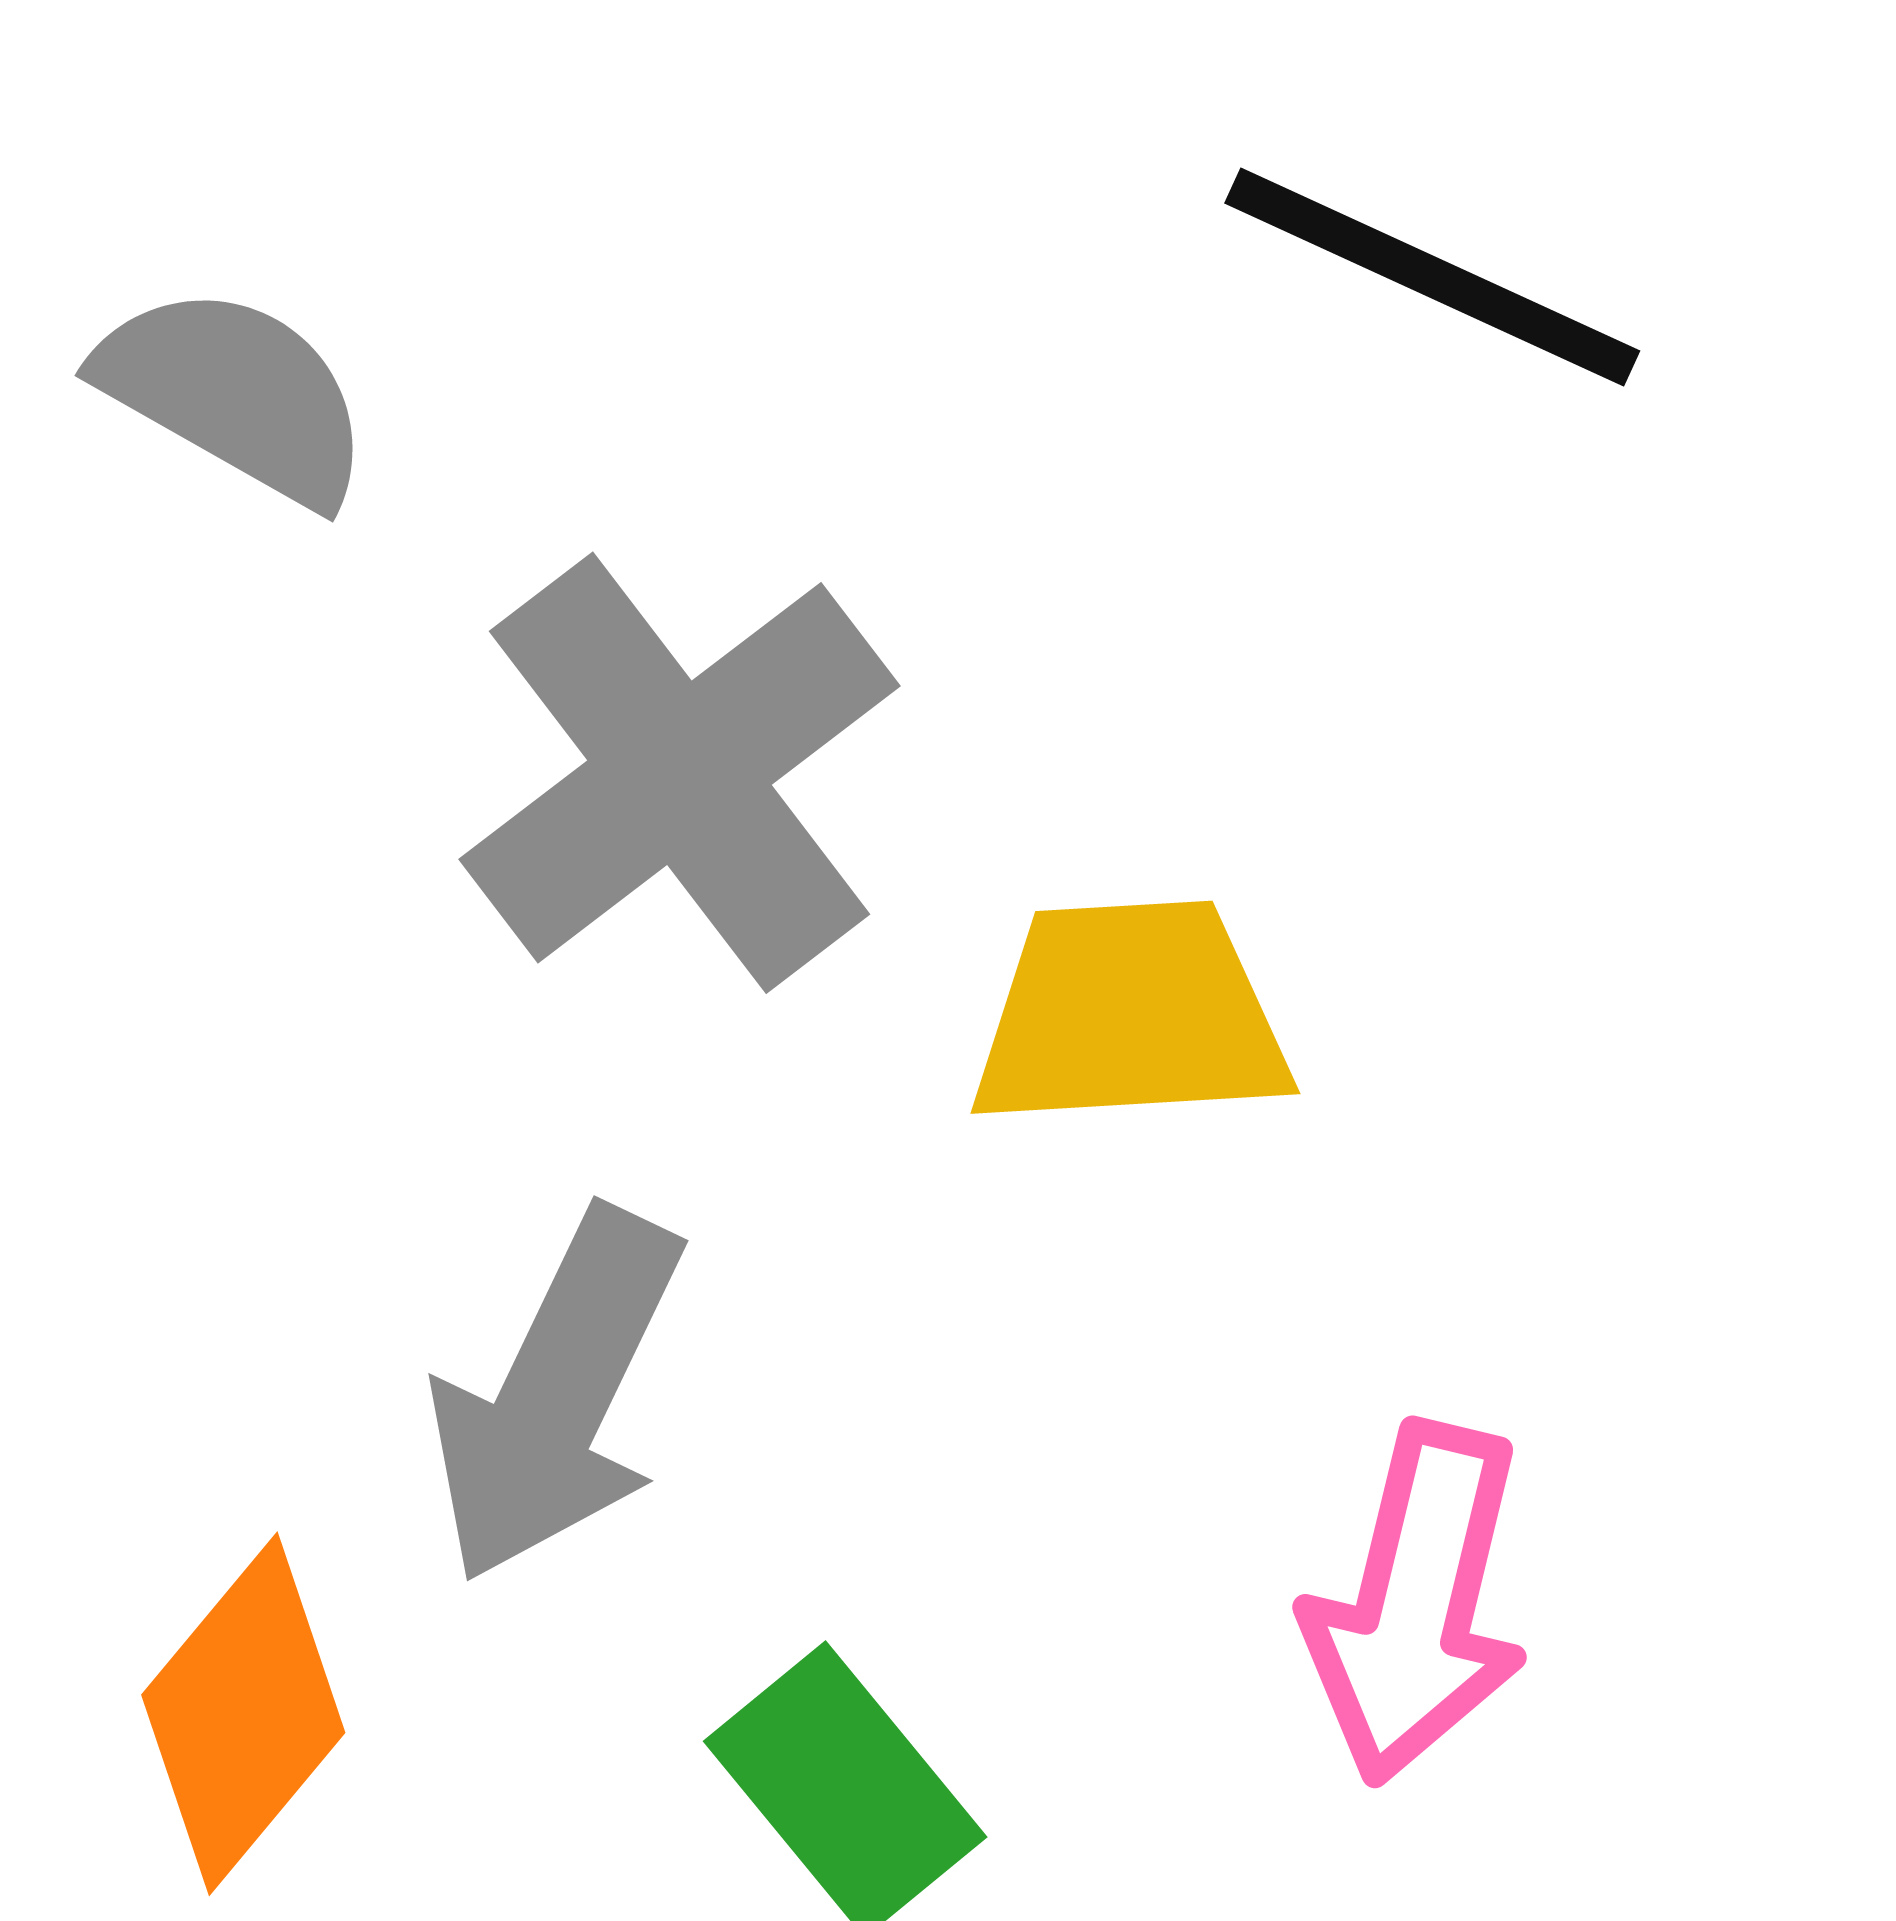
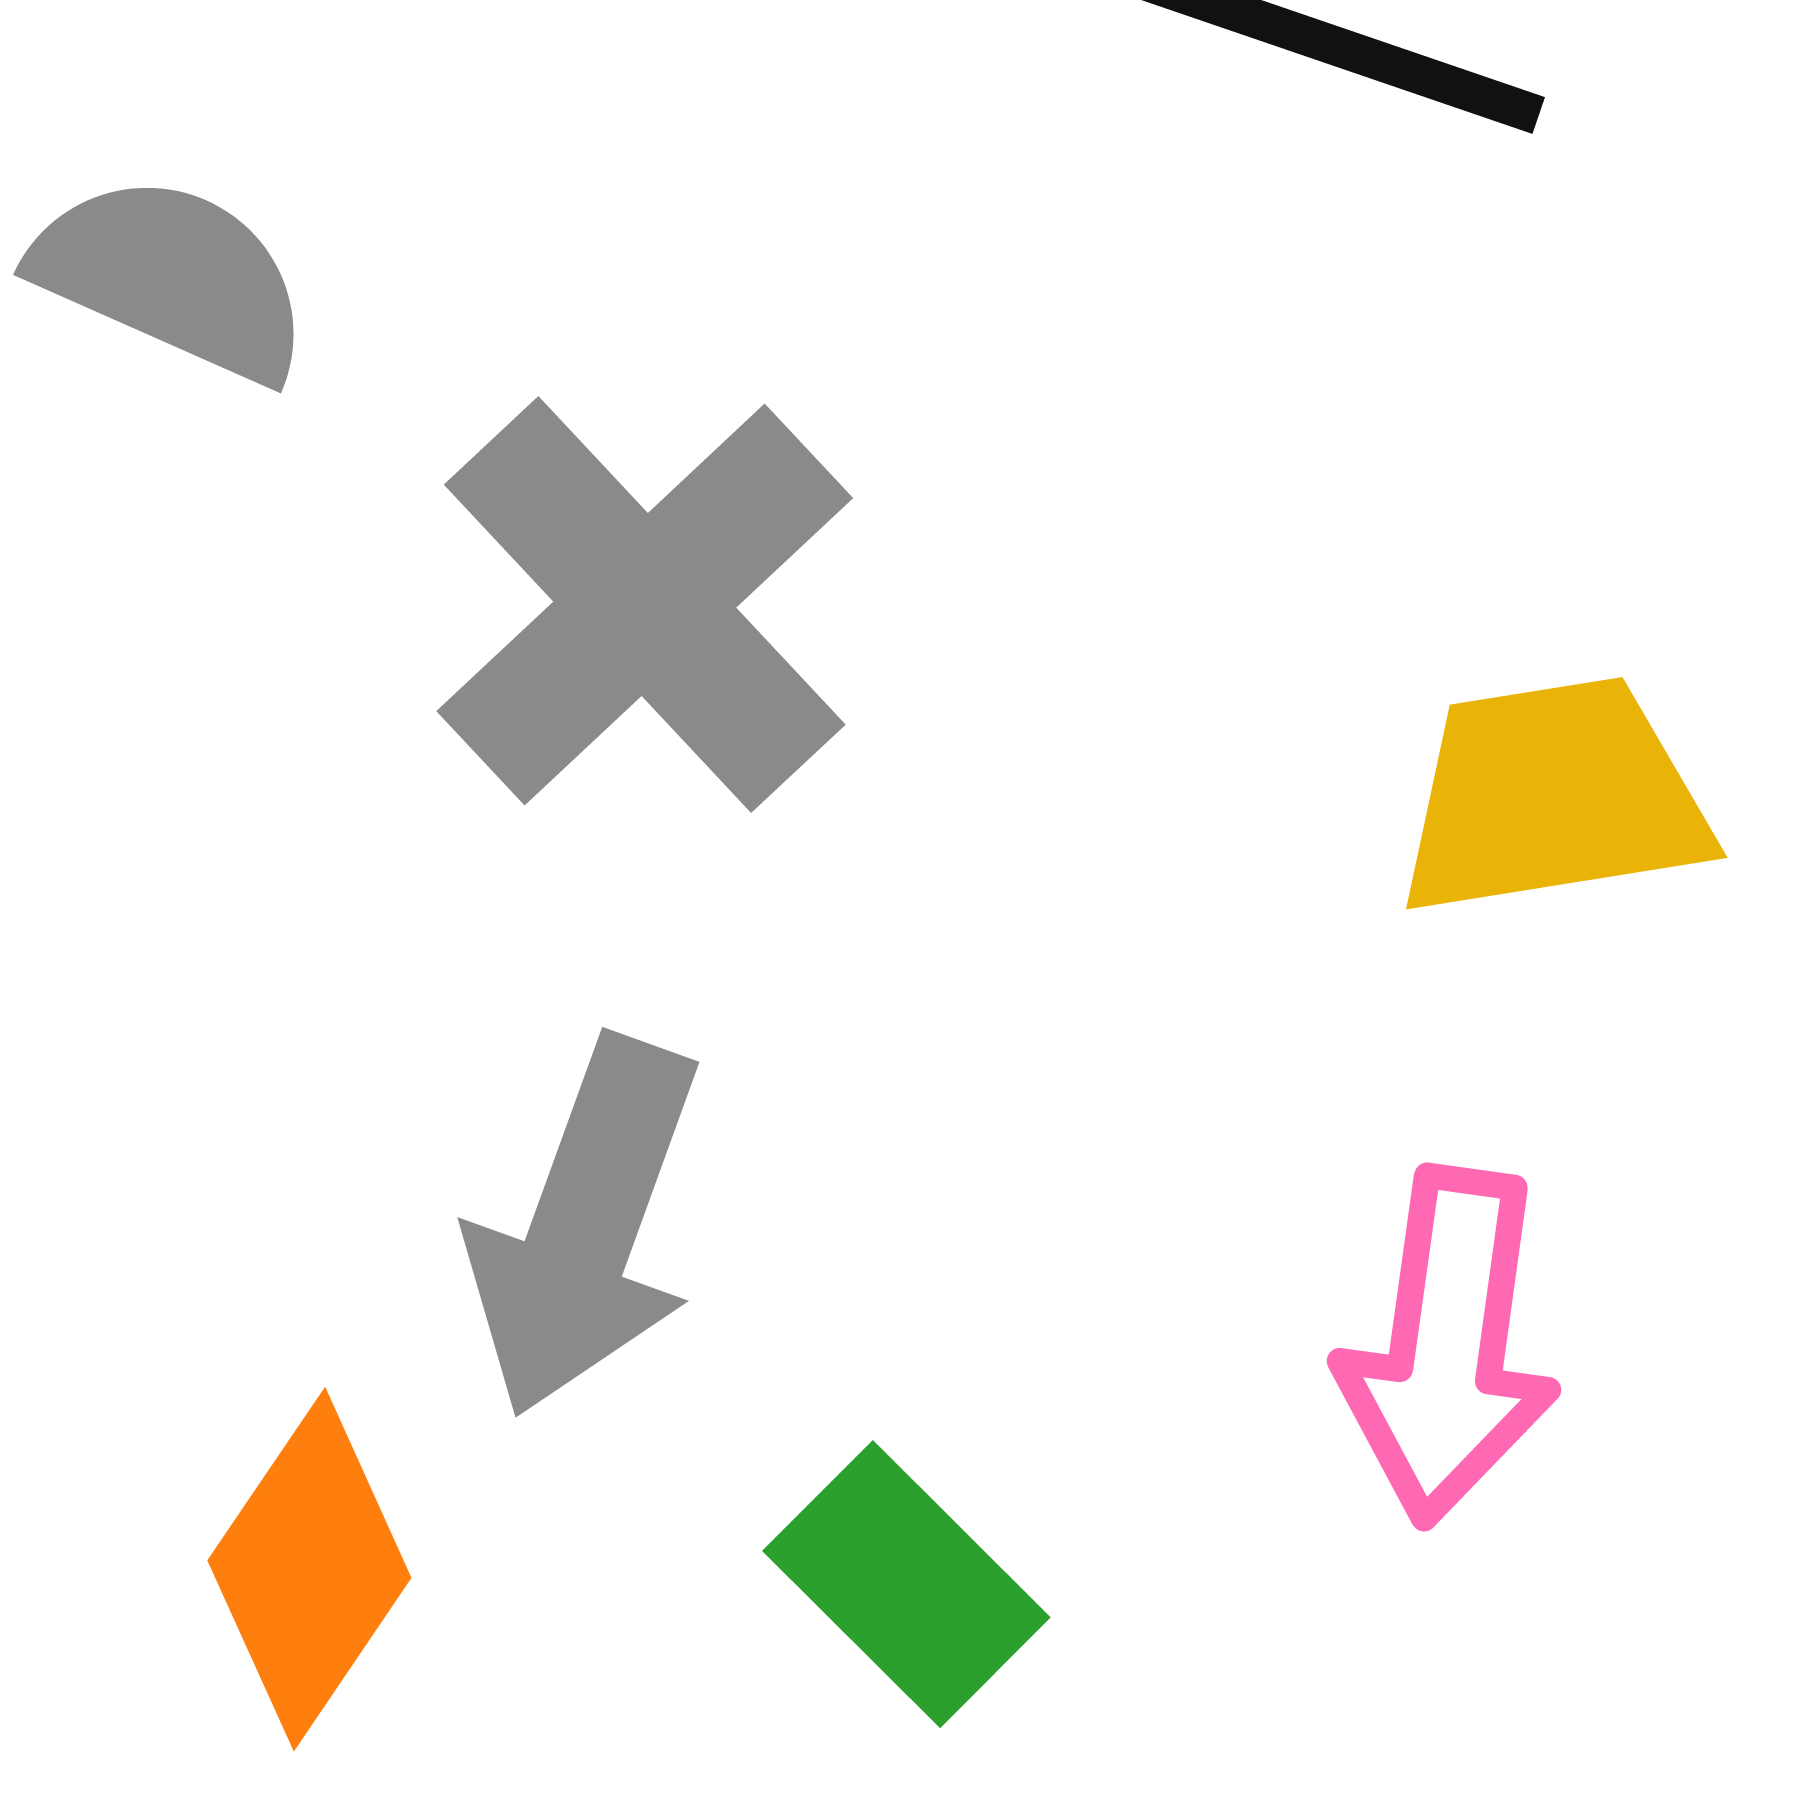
yellow trapezoid: (1130, 1015) -> (1553, 797), moved

